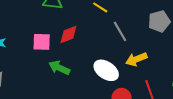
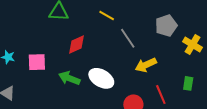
pink square: (42, 42) -> (37, 62), moved
white ellipse: (106, 70) -> (101, 78), moved

